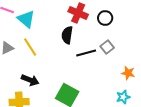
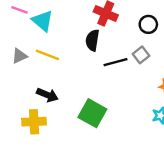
black circle: (105, 18) -> (148, 24), moved
yellow line: (30, 47) -> (47, 55), turned -36

